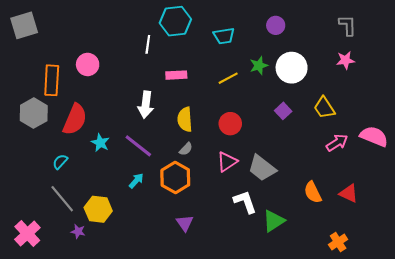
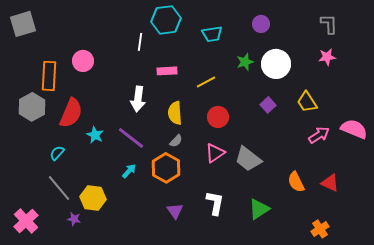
yellow line: (228, 78) -> (206, 82), moved
white L-shape: (245, 202) -> (215, 203), moved, turned 30

